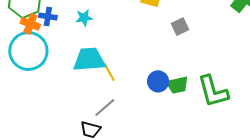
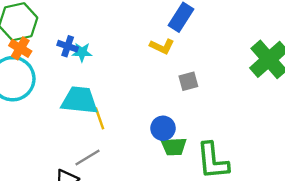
blue cross: (48, 16) -> (68, 46), moved
blue circle: (158, 81) -> (163, 128), moved

